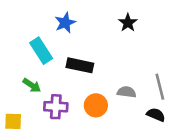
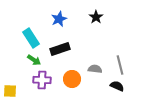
blue star: (65, 23) -> (59, 19), moved
black rectangle: (80, 65) -> (60, 49), turned -30
green arrow: (32, 85) -> (34, 60), moved

